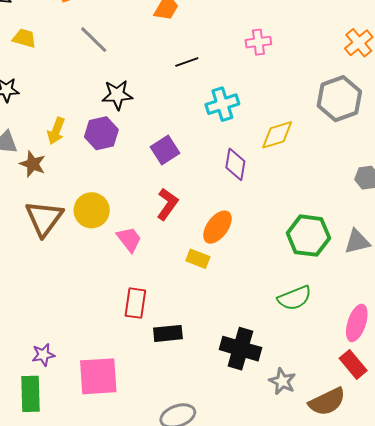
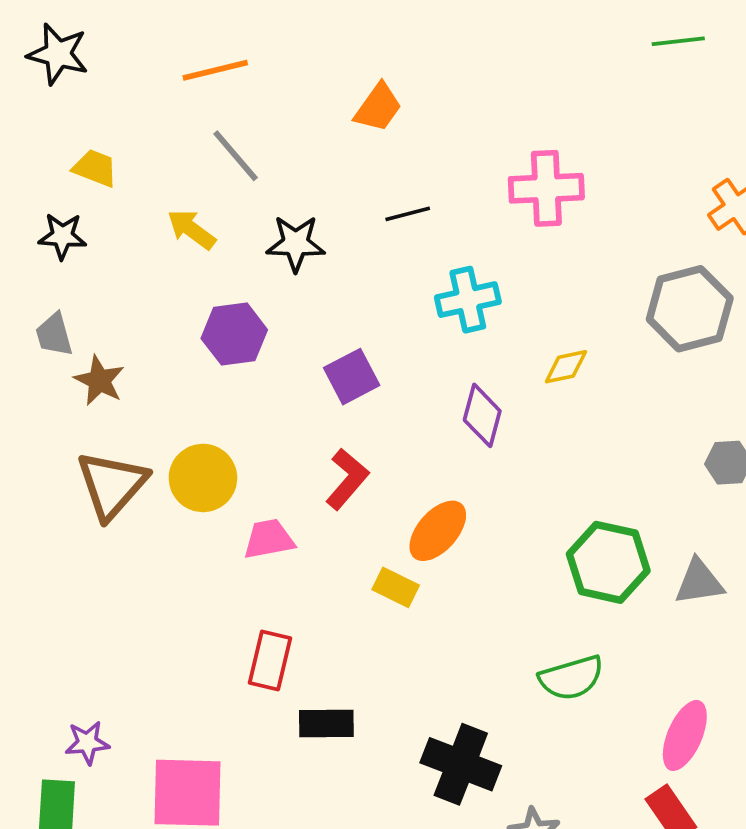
yellow trapezoid: (24, 38) -> (95, 168), moved
pink cross: (258, 42) -> (546, 188), size x1.5
black star: (117, 95) -> (296, 243), moved
yellow arrow: (56, 131) -> (191, 229), moved, turned 100
yellow diamond: (277, 135) -> (566, 367), size x0.7
pink trapezoid: (129, 239) -> (269, 539), turned -68

